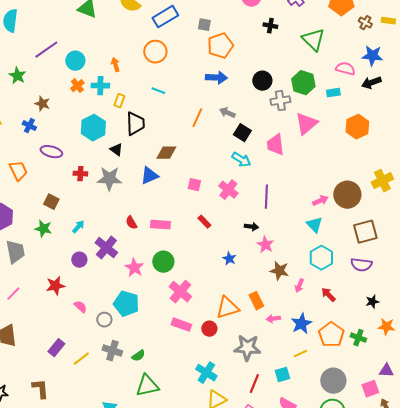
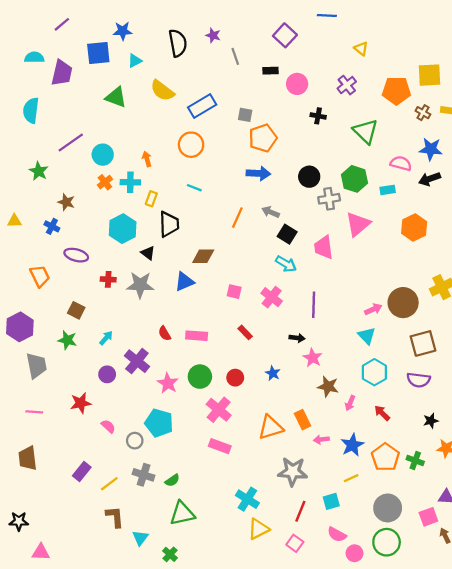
pink line: (13, 294) -> (34, 412), turned 49
red circle: (209, 329) -> (235, 378), moved
brown L-shape: (40, 389) -> (115, 517), moved

